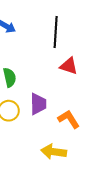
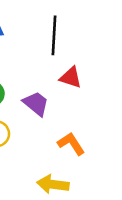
purple trapezoid: (38, 104) -> (36, 104), moved, turned -50

